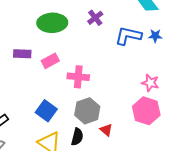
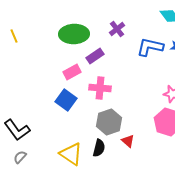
purple rectangle: (22, 54) -> (95, 56), moved, turned -36
blue square: (46, 111) -> (66, 100), moved

